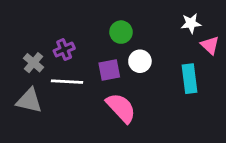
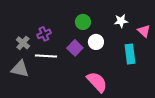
white star: (191, 23) -> (121, 21), moved
purple square: (109, 70) -> (75, 48), turned -35
pink semicircle: (121, 108) -> (97, 82), moved

